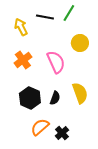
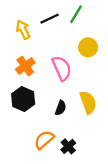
black line: (45, 17) -> (50, 19), turned -36
black hexagon: (30, 98) -> (23, 99), moved

